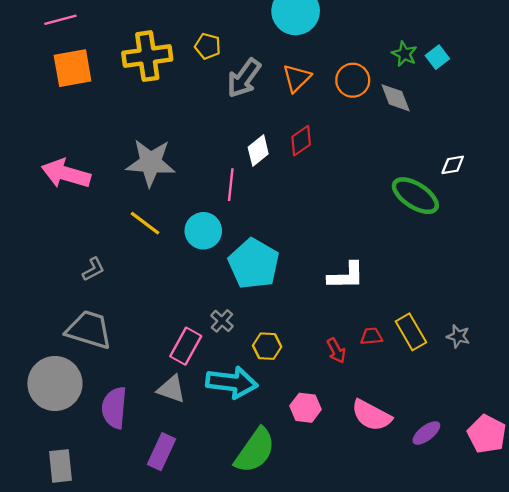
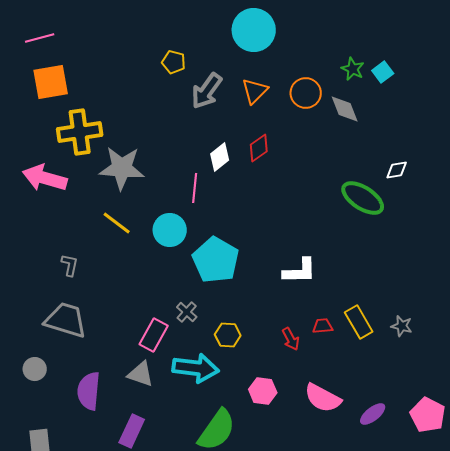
yellow cross: (147, 56) -> (80, 132), moved
gray L-shape: (93, 269) -> (70, 265), turned -50
gray circle: (55, 384) -> (35, 369), size x0.5

